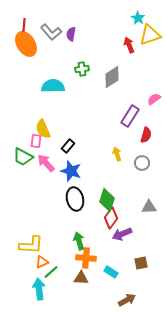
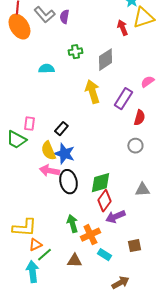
cyan semicircle: (53, 86) -> (46, 69), size x0.7
yellow semicircle: (43, 129) -> (48, 151), moved
yellow arrow: (117, 154) -> (92, 92), moved, size x1.6
pink arrow: (46, 163) -> (49, 171), moved, turned -36
green diamond: (107, 200) -> (100, 183), turned 55
orange cross: (86, 258) -> (90, 235), moved, turned -30

